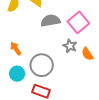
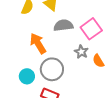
orange arrow: (16, 48) -> (38, 43), moved, size x1.5

